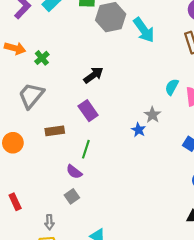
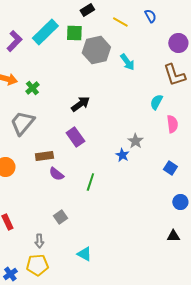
cyan arrow: (144, 30) -> (127, 62), size x0.7
cyan semicircle: (172, 87) -> (156, 102), moved
green line: (86, 149) -> (90, 182), moved
purple semicircle: (74, 172) -> (56, 174), moved

